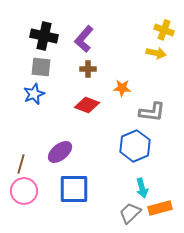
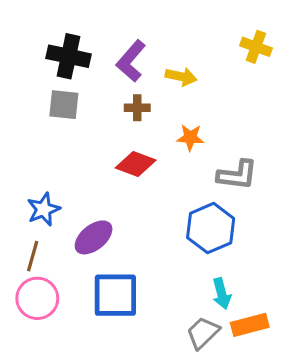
yellow arrow: (156, 53) -> (181, 77), moved
blue star: (34, 94) -> (44, 209), moved

